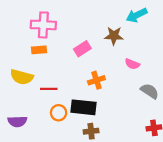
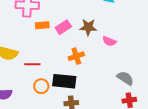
brown star: (114, 36) -> (88, 27), moved
orange rectangle: (39, 50) -> (42, 25), moved
gray semicircle: (150, 91) -> (125, 78), moved

